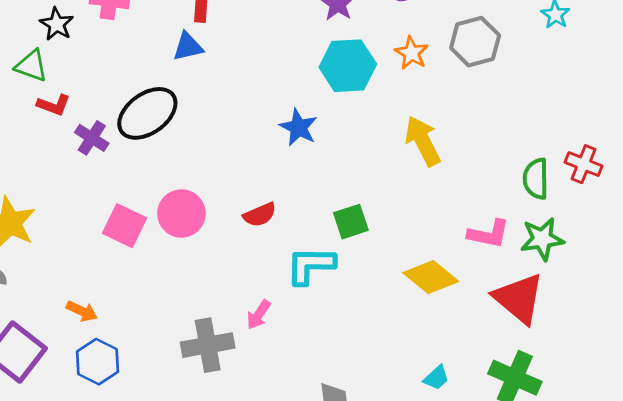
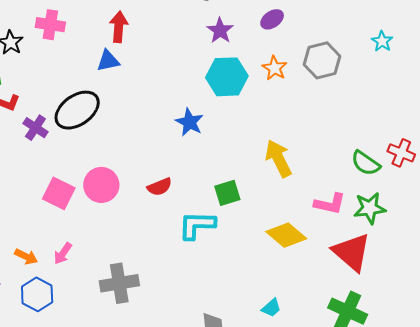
yellow arrow: (423, 141) -> (278, 158), moved
green semicircle: (536, 179) -> (366, 163), turned -56
pink arrow: (259, 315) -> (63, 253), moved
cyan trapezoid: (436, 378) -> (271, 308), moved

